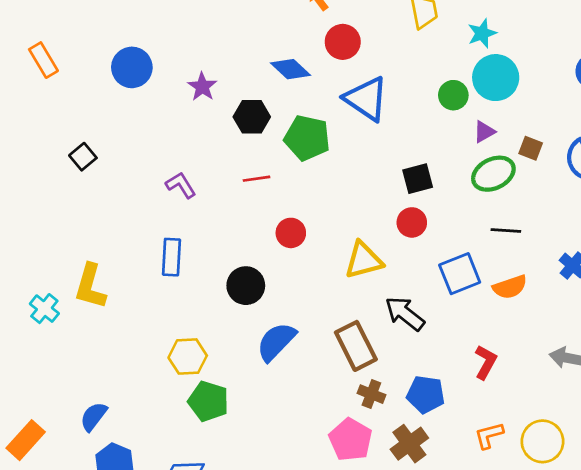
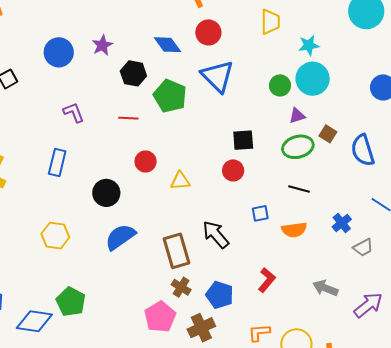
blue circle: (132, 67) -> (59, 52), moved
yellow triangle: (364, 260) -> (180, 181), moved, size x0.7
blue square: (460, 274) -> (260, 213), size x0.6
green pentagon: (208, 401) -> (71, 302), moved

